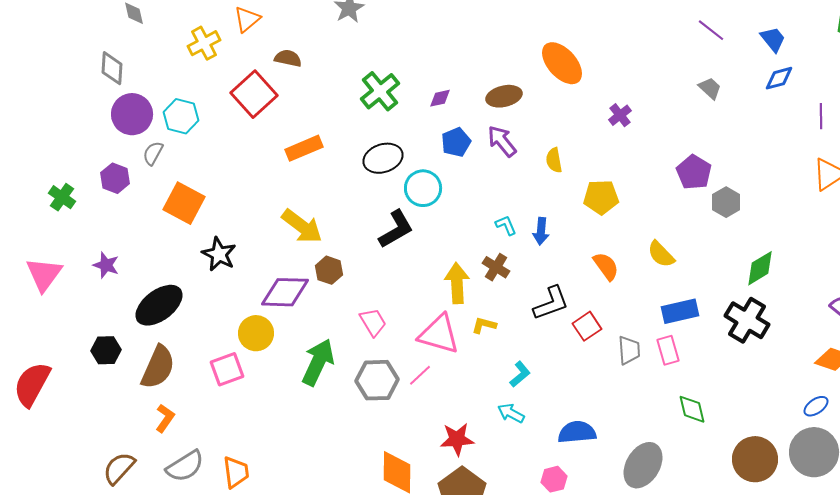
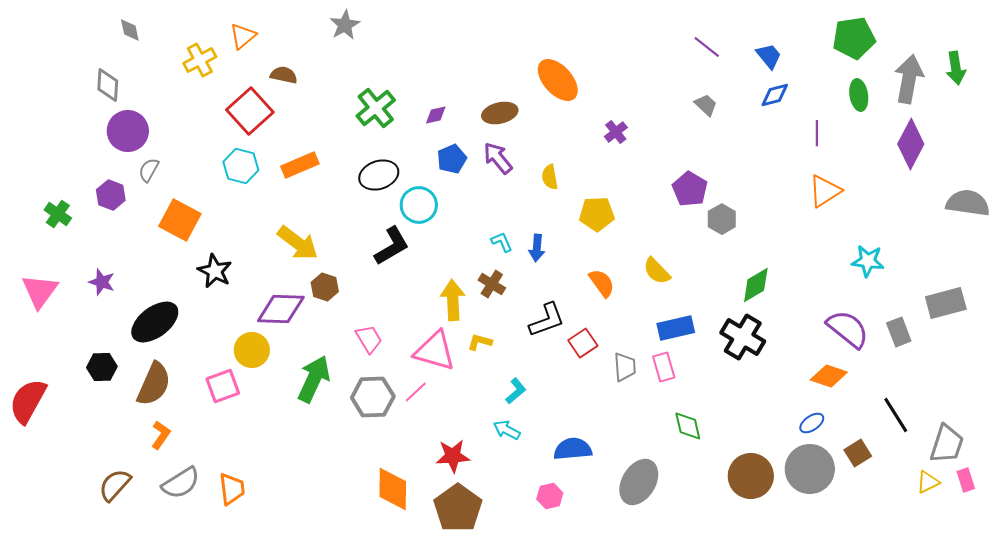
cyan hexagon: (181, 116) -> (241, 166), moved

